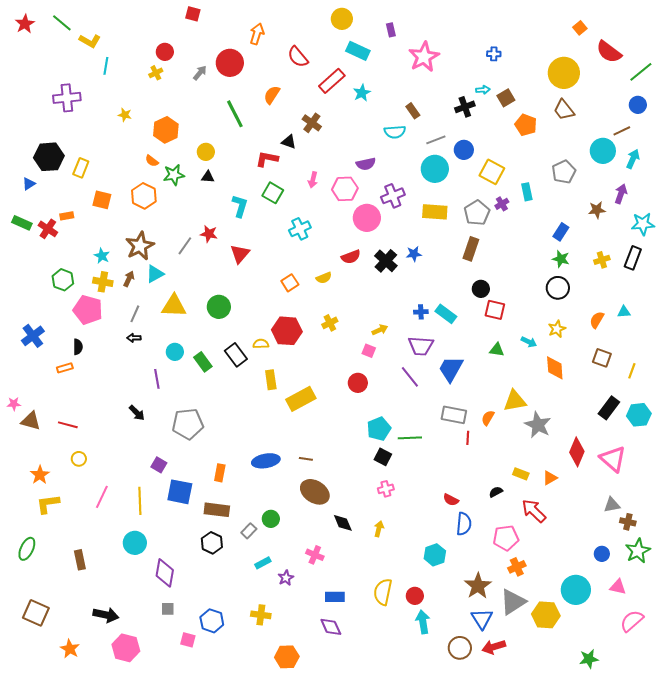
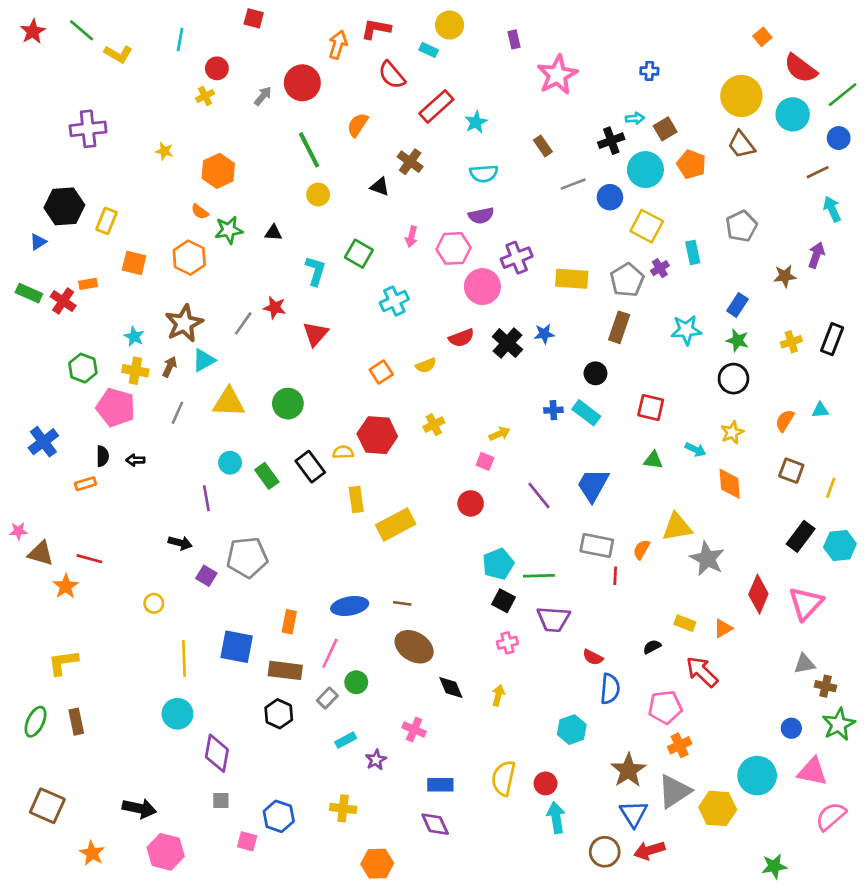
cyan rectangle: (358, 51) -> (429, 50), moved, size x0.6
cyan line: (106, 66) -> (180, 39), moved
cyan semicircle: (395, 132) -> (484, 174), moved
cyan circle: (603, 151) -> (793, 114), moved
yellow circle: (206, 152) -> (318, 195), moved
red L-shape: (267, 159) -> (376, 29), moved
cyan arrow: (633, 159) -> (832, 209), turned -48
cyan circle: (435, 169) -> (645, 170), moved
cyan star: (643, 224) -> (686, 330), moved
black circle: (481, 289) -> (595, 373), moved
black arrow: (134, 338) -> (135, 460), moved
purple trapezoid: (421, 346) -> (553, 619), moved
black arrow: (137, 413) -> (180, 543), turned -30
yellow circle: (79, 459) -> (154, 603), moved
pink triangle: (613, 459) -> (806, 603), turned 32
purple square: (159, 465) -> (206, 576), moved
orange star: (40, 475) -> (66, 586), moved
pink line: (102, 497) -> (330, 653), moved
brown rectangle: (80, 560) -> (76, 722), moved
pink triangle: (618, 587) -> (812, 772), size x1.4

